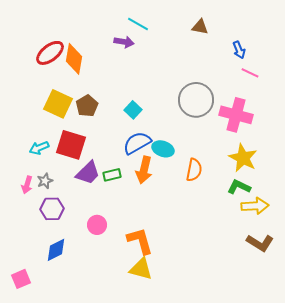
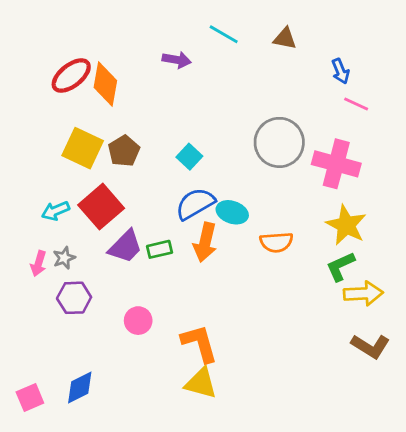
cyan line: (138, 24) -> (224, 34), moved
red square: (71, 145) -> (101, 207), turned 32
orange semicircle: (194, 170) -> (276, 242), turned 75
green L-shape: (239, 187) -> (340, 266), turned -50
blue diamond: (56, 250) -> (80, 388), moved

